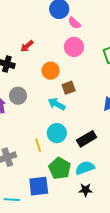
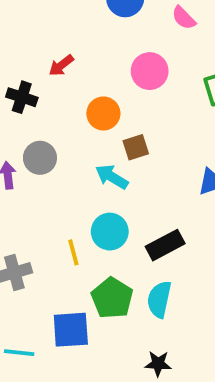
pink semicircle: (74, 23) -> (184, 18), moved
cyan semicircle: (85, 168) -> (159, 299), turned -60
black star: (86, 190) -> (158, 364), moved

